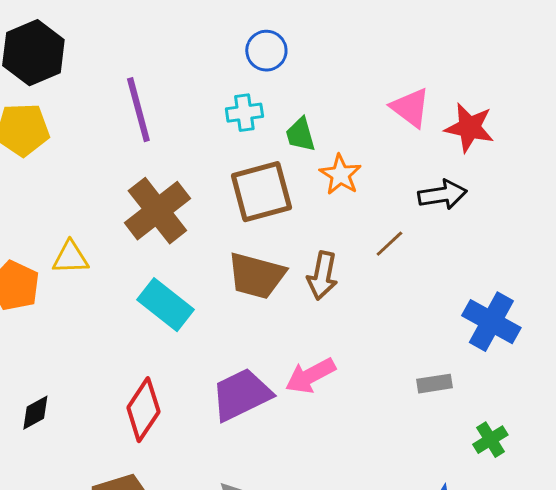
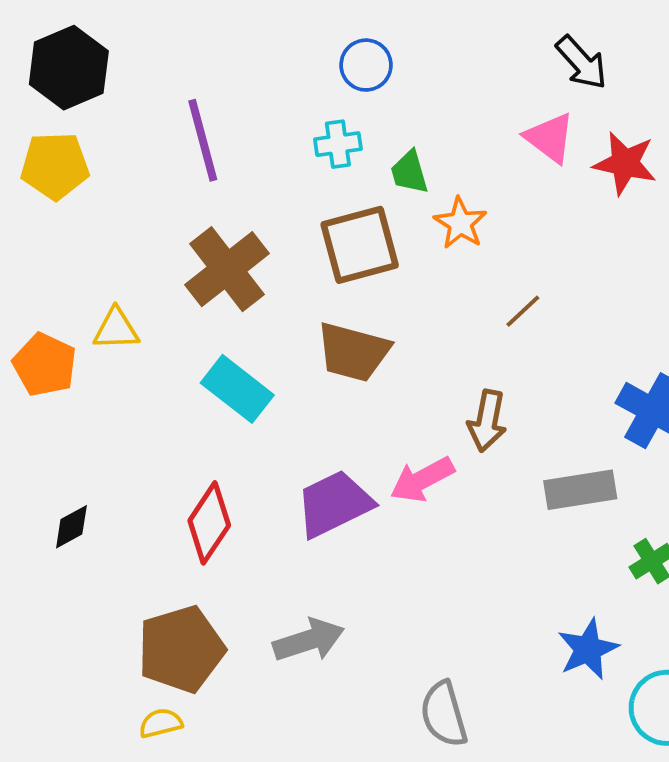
black arrow: (442, 195) -> (582, 62), moved, turned 57
brown arrow: (322, 276) -> (487, 421), moved
gray rectangle: (434, 384) -> (580, 490), size x1.6

